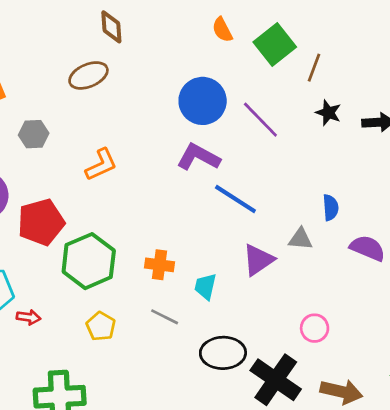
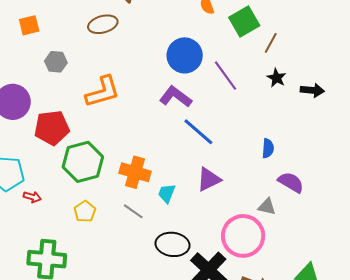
orange L-shape: (101, 165) -> (103, 92), size x1.4
gray triangle: (301, 239) -> (267, 207), moved
orange cross: (160, 265) -> (135, 172), size x1.4
pink circle: (315, 328) -> (243, 236), size x2.0

